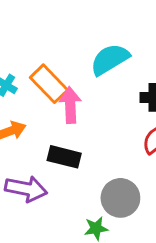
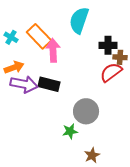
cyan semicircle: (110, 59) -> (79, 20), turned -40
purple arrow: (26, 189) -> (24, 84), moved

